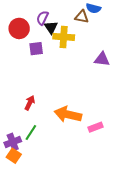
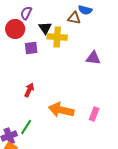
purple semicircle: (42, 18) -> (26, 13), moved
red arrow: (30, 103) -> (29, 90), moved
pink rectangle: (96, 127) -> (94, 114), moved, turned -48

